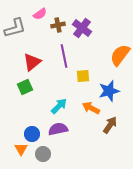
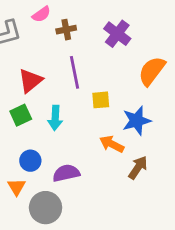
purple cross: (82, 28) -> (117, 34), moved
cyan arrow: (59, 106) -> (55, 118), moved, turned 138
blue circle: (32, 134) -> (30, 161), moved
orange triangle: (21, 149) -> (17, 187), moved
gray circle: (43, 154) -> (46, 208), size x1.5

